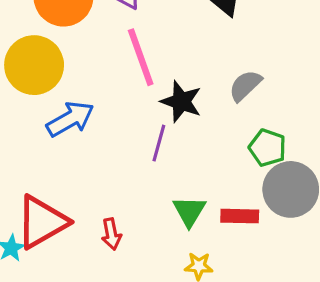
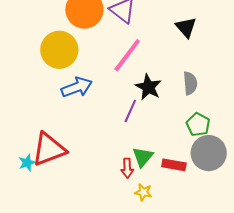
pink line: (141, 57) -> (127, 55), turned 48
gray semicircle: (245, 86) -> (190, 83), turned 120
red arrow: (111, 234) -> (127, 168), moved

